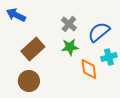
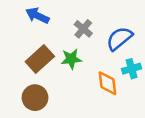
blue arrow: (16, 15) -> (37, 16), moved
green star: (70, 47) -> (71, 59), moved

